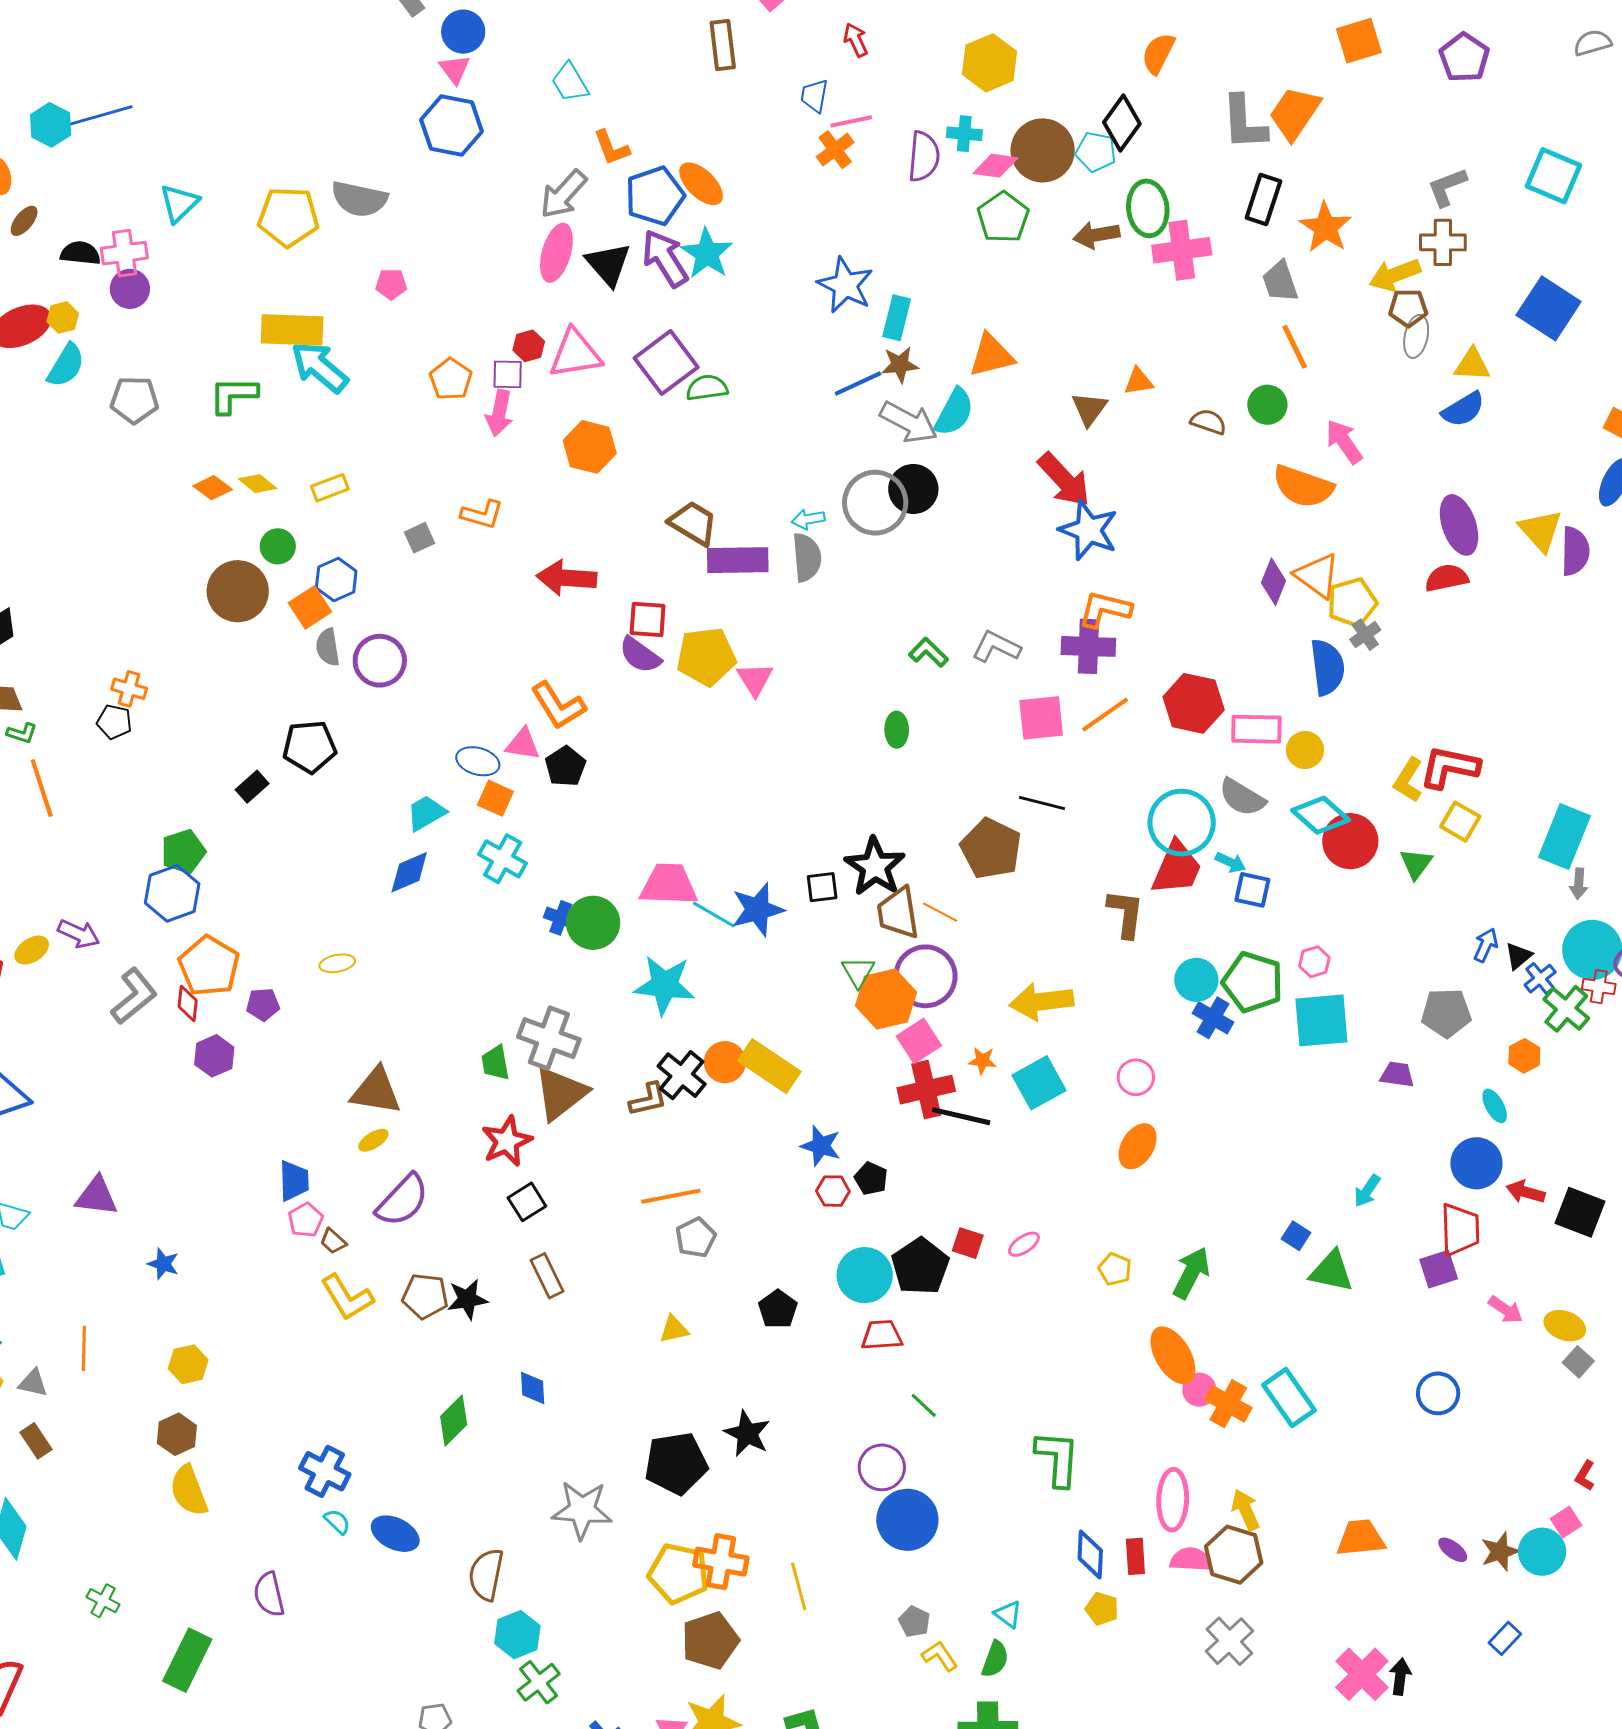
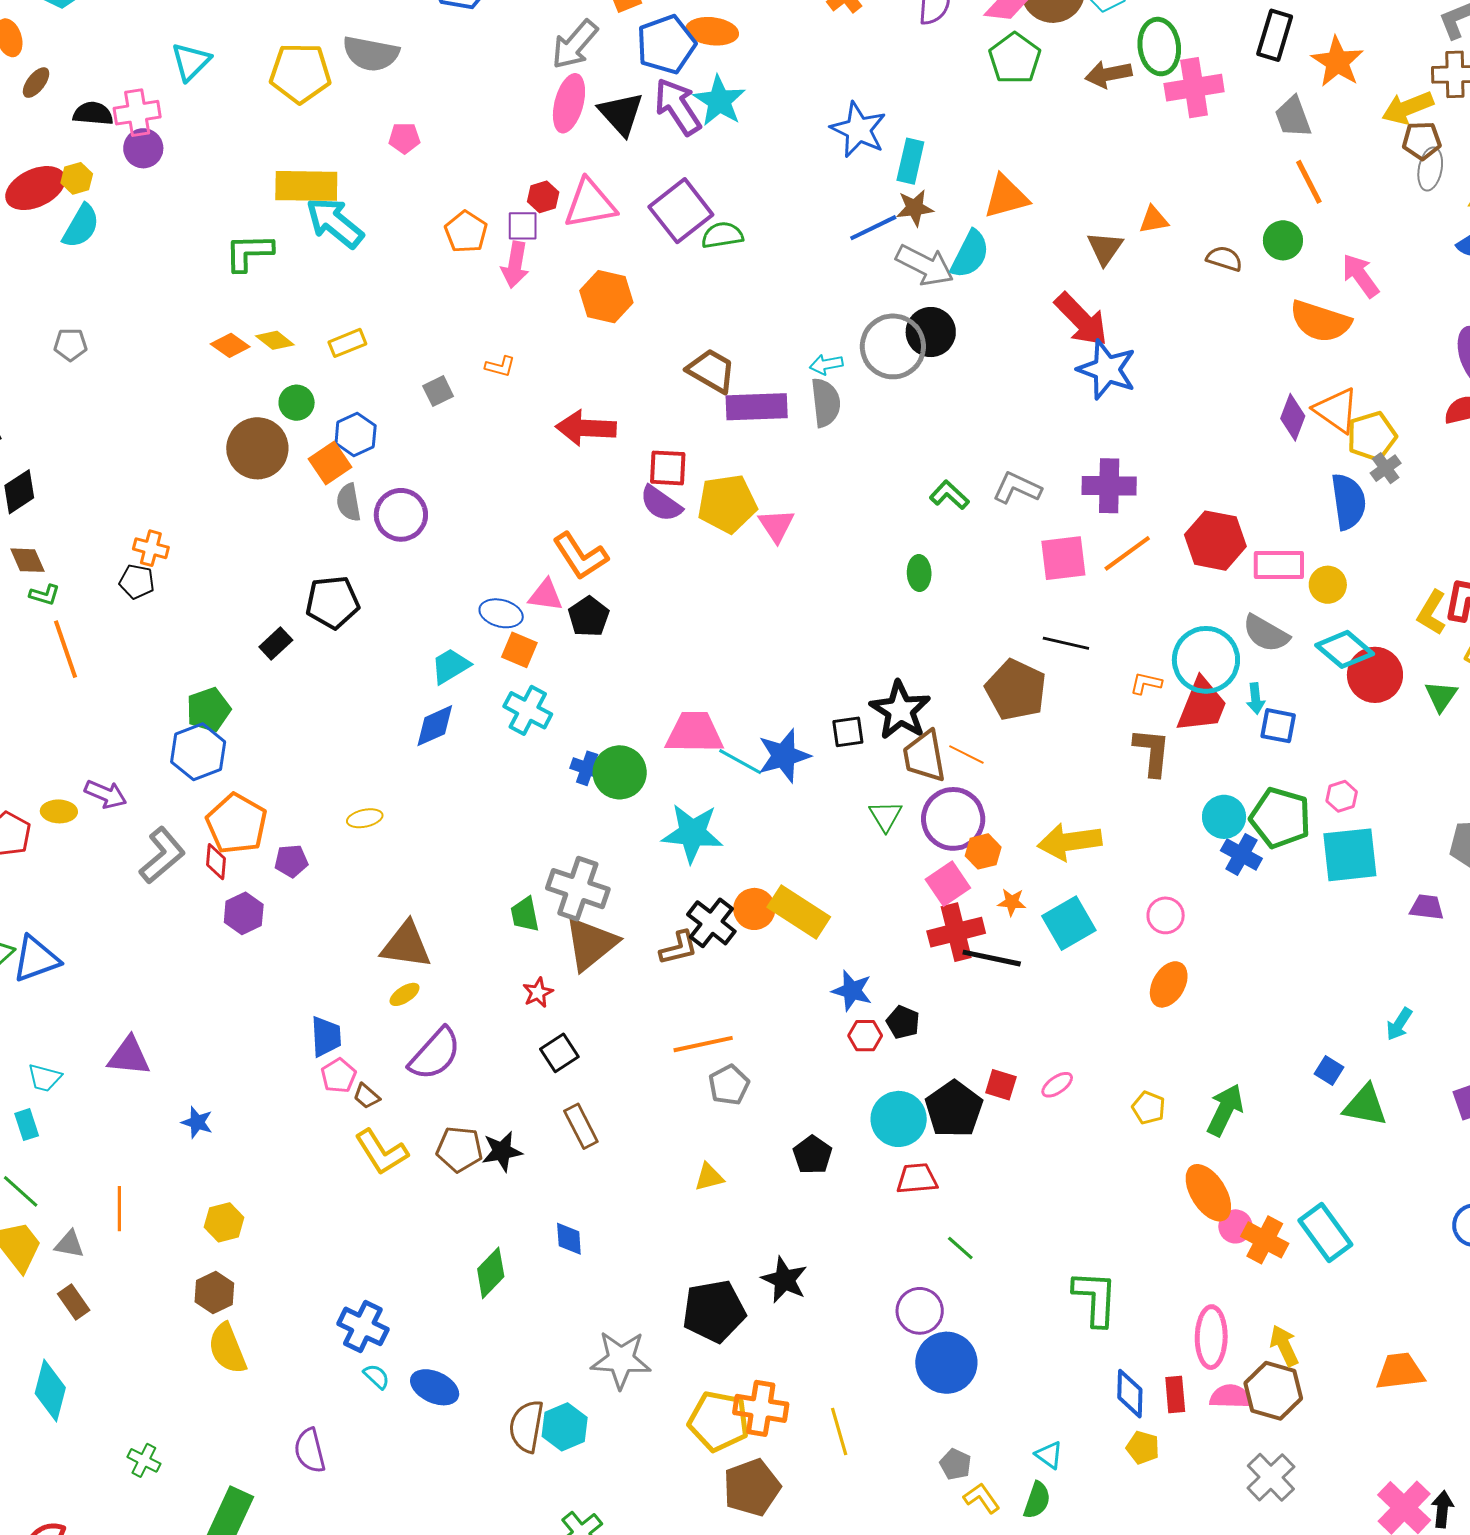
orange ellipse: (701, 184) -> (712, 31), turned -36
gray pentagon: (134, 400) -> (70, 345), moved, size x0.7
orange L-shape: (482, 514) -> (500, 366), size x0.7
orange L-shape: (1105, 609) -> (1146, 683), moved, size x0.6
cyan arrow: (1230, 862) -> (1256, 699), turned 60
yellow ellipse: (32, 950) -> (59, 811), turned 36
orange hexagon: (886, 999) -> (983, 851), moved, size x0.6
red star: (507, 1141) -> (538, 993), size x0.6
cyan hexagon: (517, 1635) -> (565, 1427), moved

